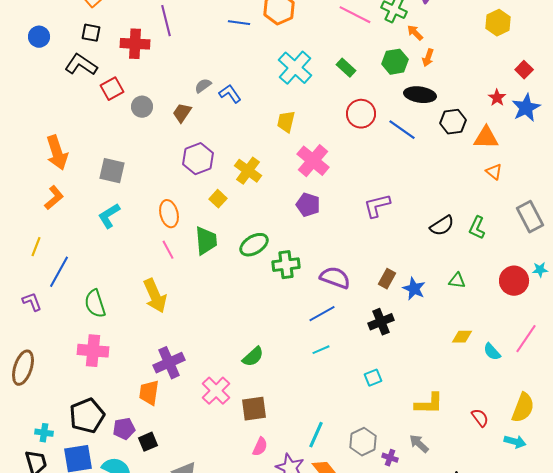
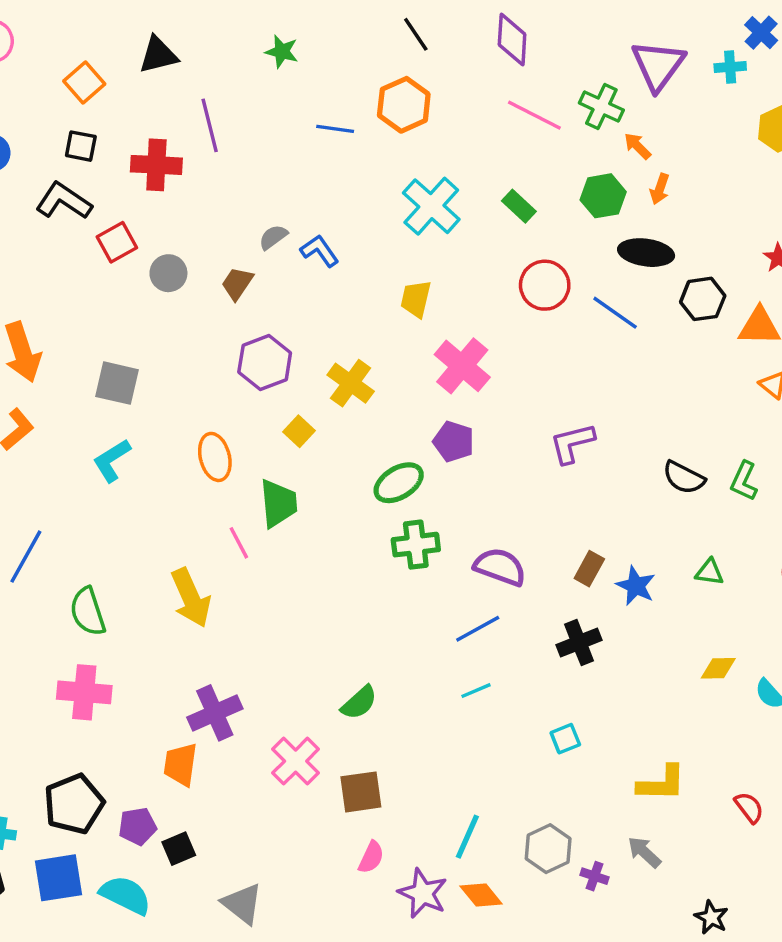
black semicircle: (442, 226) -> (684, 478), turned 60
green ellipse: (254, 245) -> (399, 483), moved
pink line: (168, 250) -> (239, 543), moved

